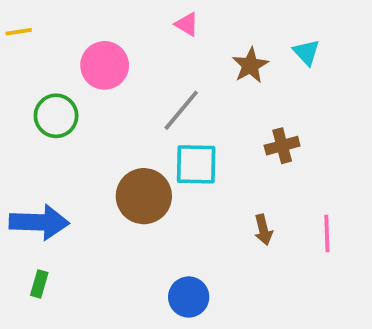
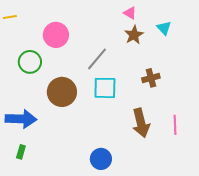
pink triangle: (187, 24) -> (130, 13), moved
brown circle: (144, 196) -> (62, 92), moved
brown arrow: (263, 230) -> (141, 123), size x1.8

